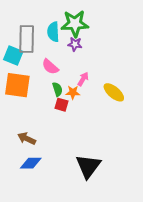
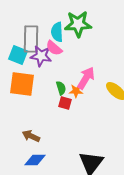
purple star: (75, 44) -> (41, 56), moved, size x1.5
pink semicircle: (50, 67) -> (54, 48), moved
pink arrow: (83, 79) -> (86, 78), size x1.6

